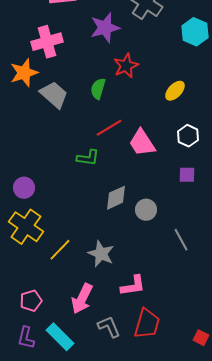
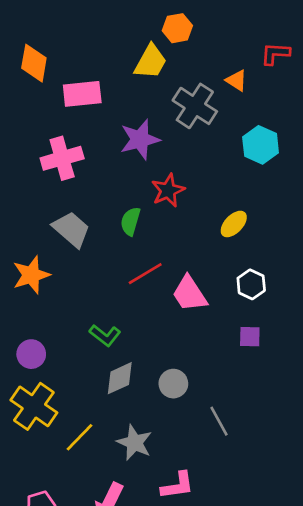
orange star: (24, 73) -> (31, 275), moved
green L-shape: (88, 158) -> (105, 335), moved, turned 30
gray diamond: (116, 198) -> (120, 378), moved
gray circle: (146, 210) -> (173, 384), moved
gray line: (181, 240) -> (219, 421), moved

